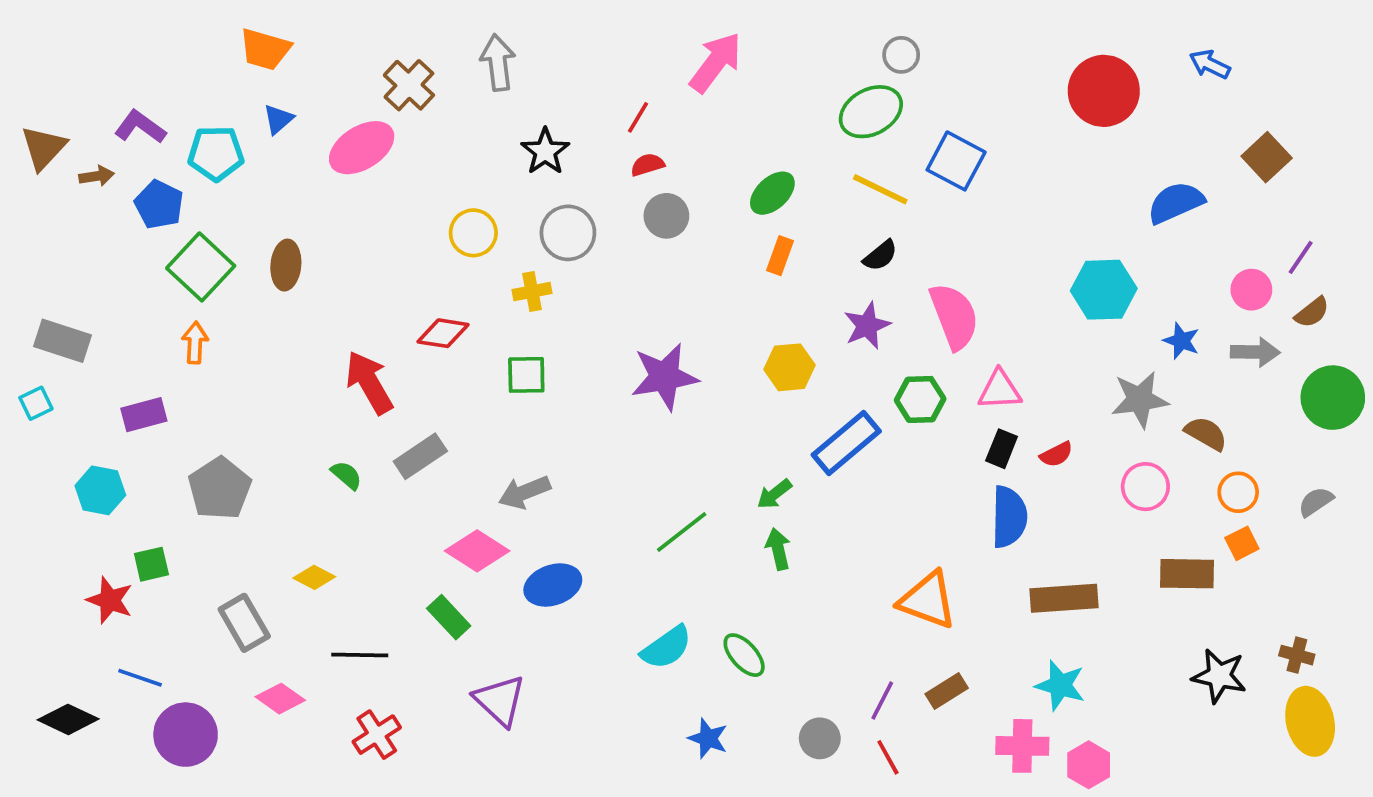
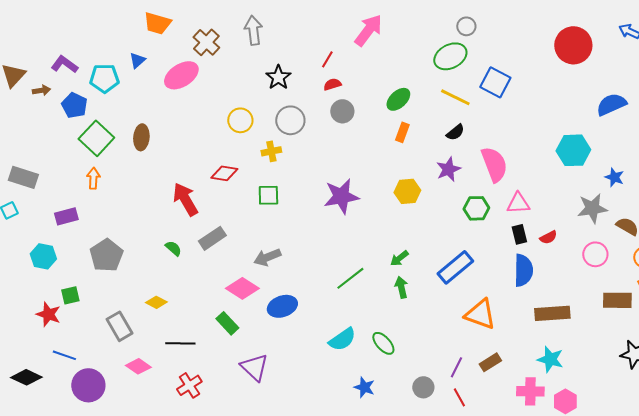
orange trapezoid: (265, 49) -> (157, 23), moved
blue rectangle: (846, 443) -> (455, 267), moved
black rectangle: (1002, 449) -> (519, 234), turned -36

